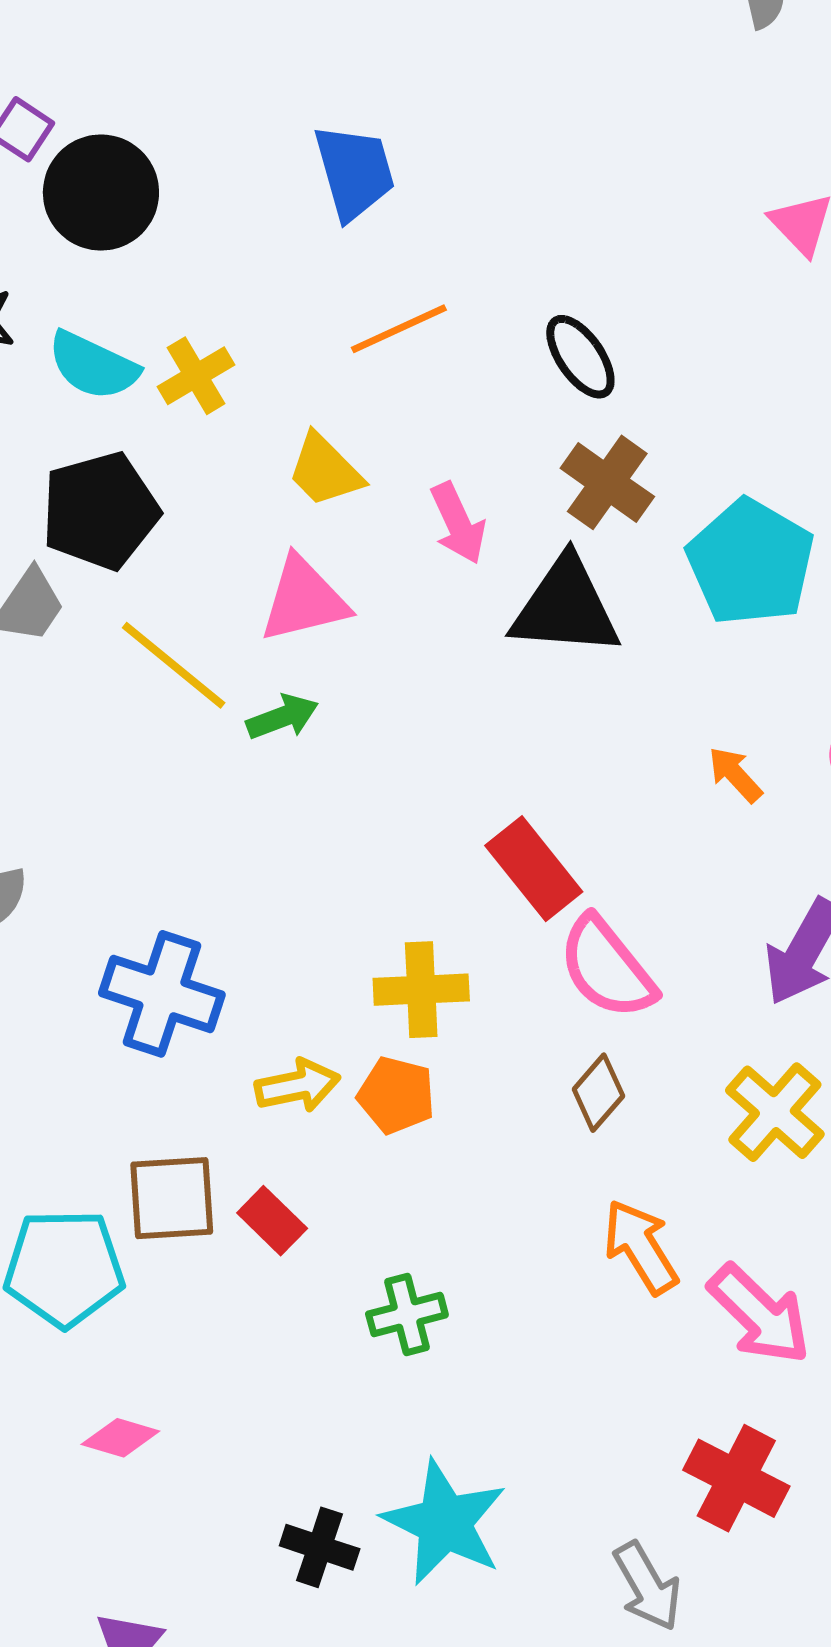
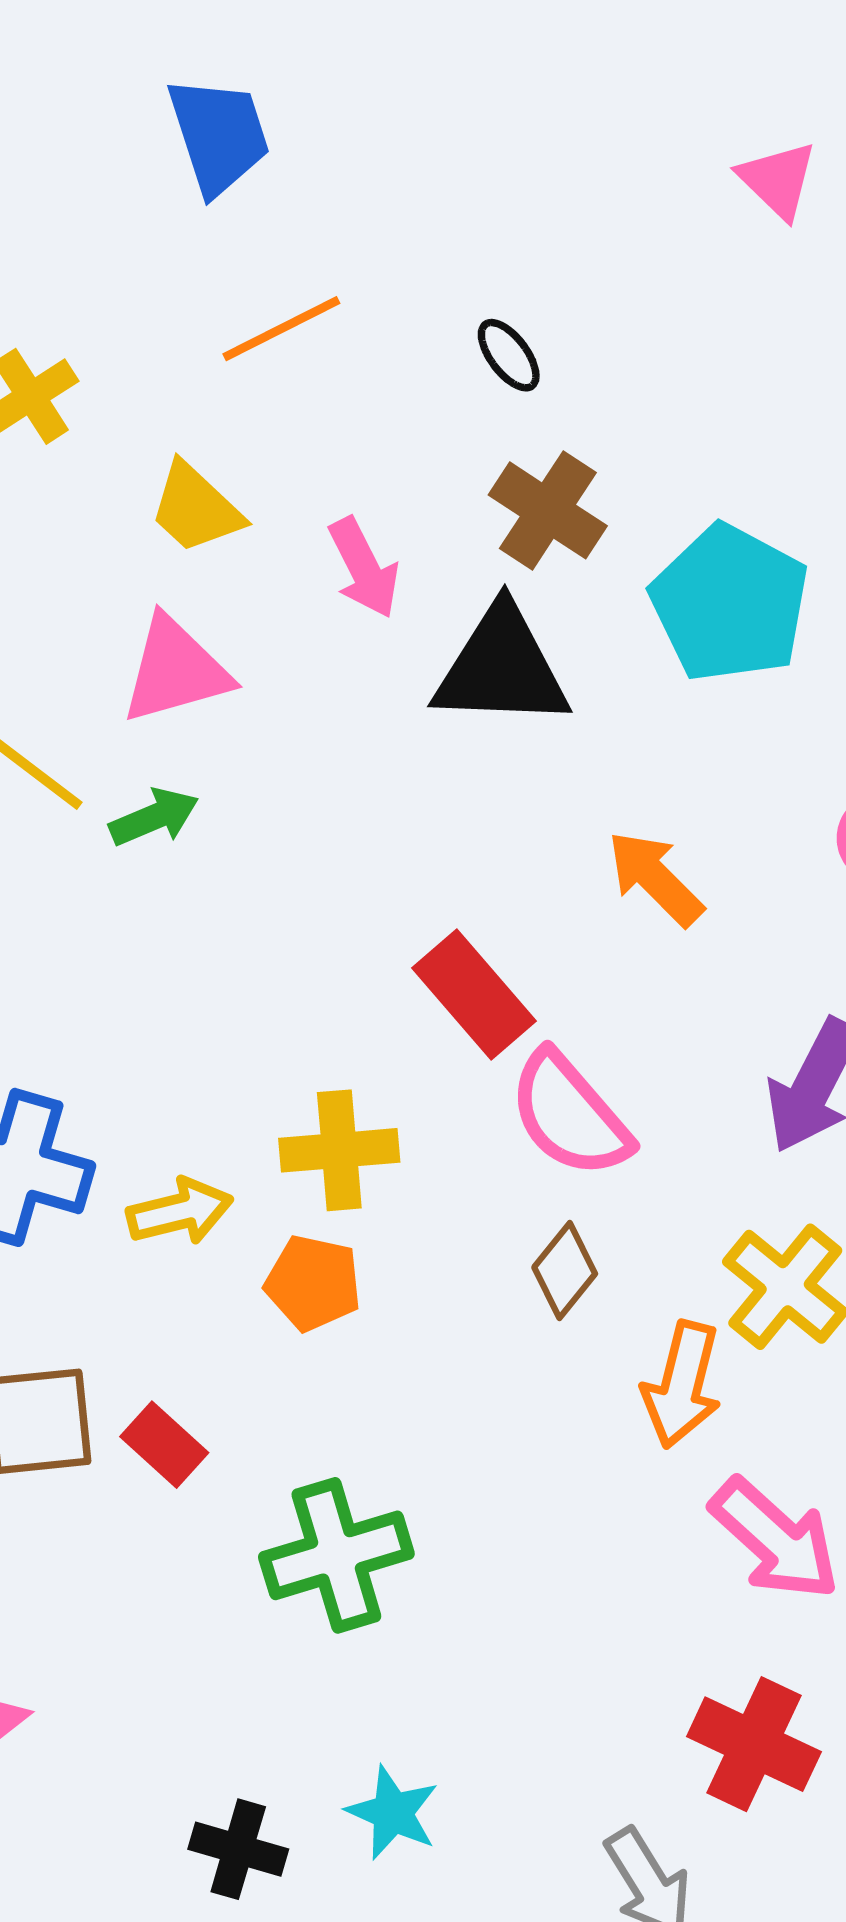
black ellipse: (580, 357) -> (509, 355), size x0.7
orange arrow: (735, 775) -> (655, 878), moved, size x1.4
yellow arrow: (298, 1086) -> (180, 1212), moved
orange arrow: (641, 1247) -> (682, 1385), moved, turned -132
green cross: (407, 1314) -> (336, 1555), size x1.5
cyan star: (445, 1523) -> (393, 1813), size x0.6

